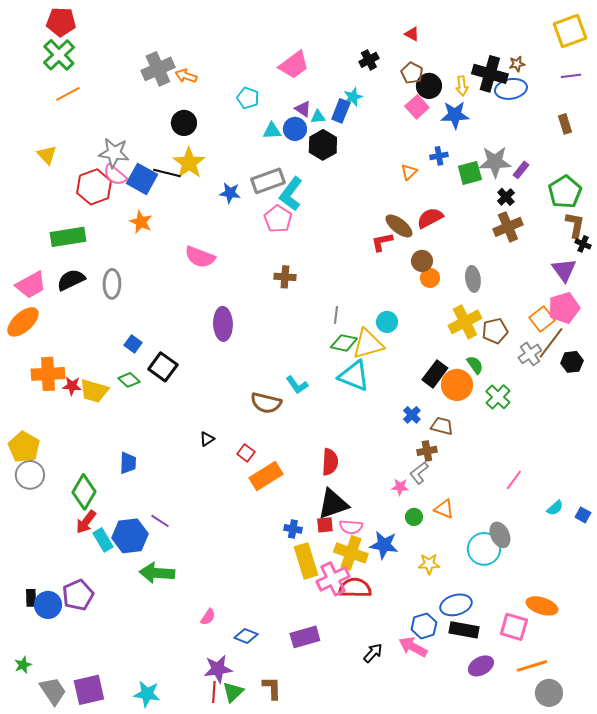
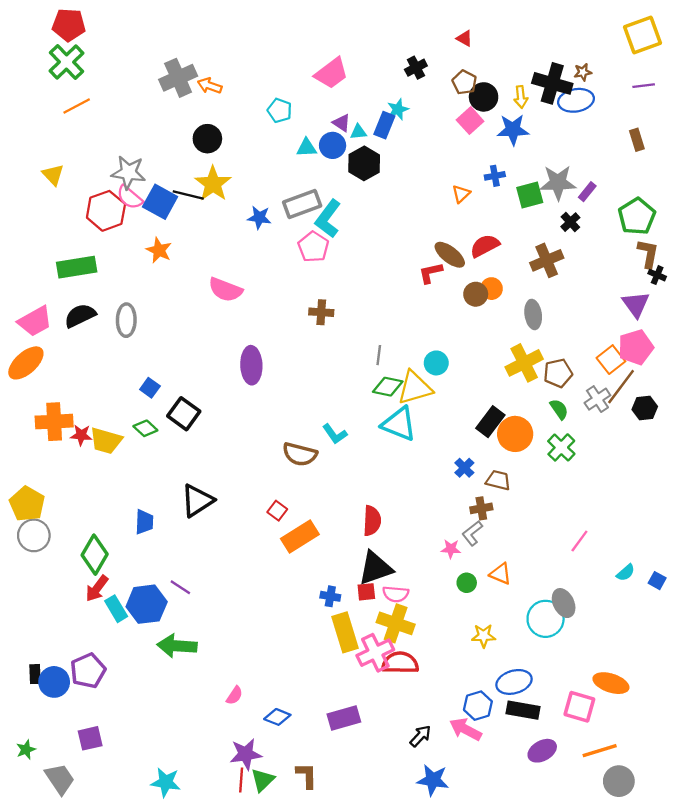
brown cross: (508, 227) -> (547, 260), moved
orange circle: (430, 278) -> (491, 289), moved
green semicircle: (475, 365) -> (559, 409), moved
black triangle: (207, 439) -> (197, 500), moved, size x2.0
blue star: (384, 545) -> (433, 780), moved
purple square: (89, 690) -> (90, 738), moved, size x0.7

